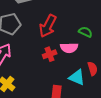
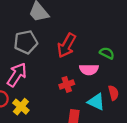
red cross: (50, 54) -> (67, 84), moved

